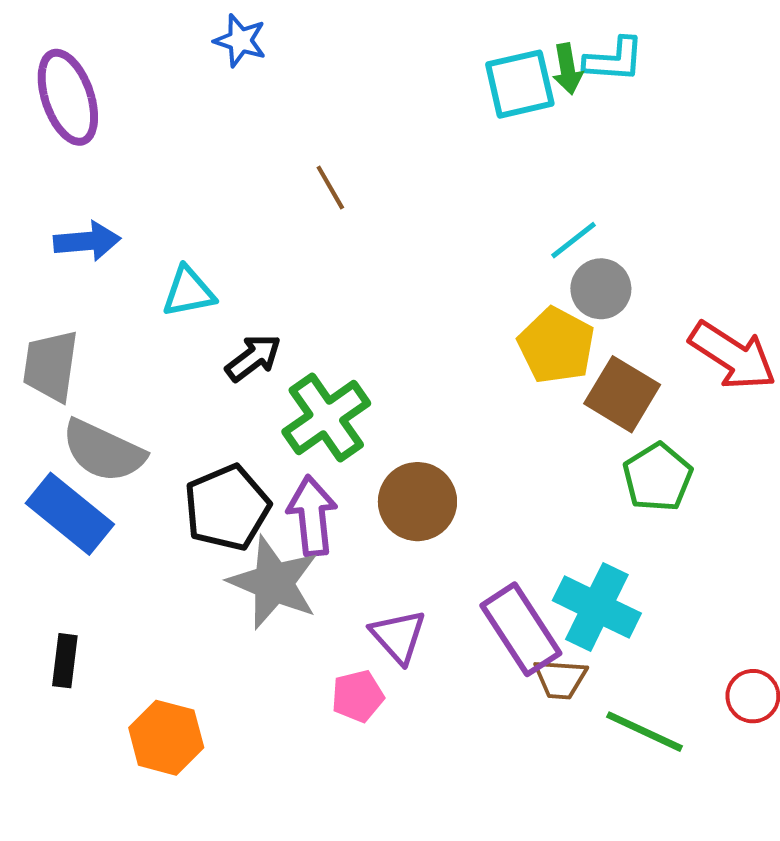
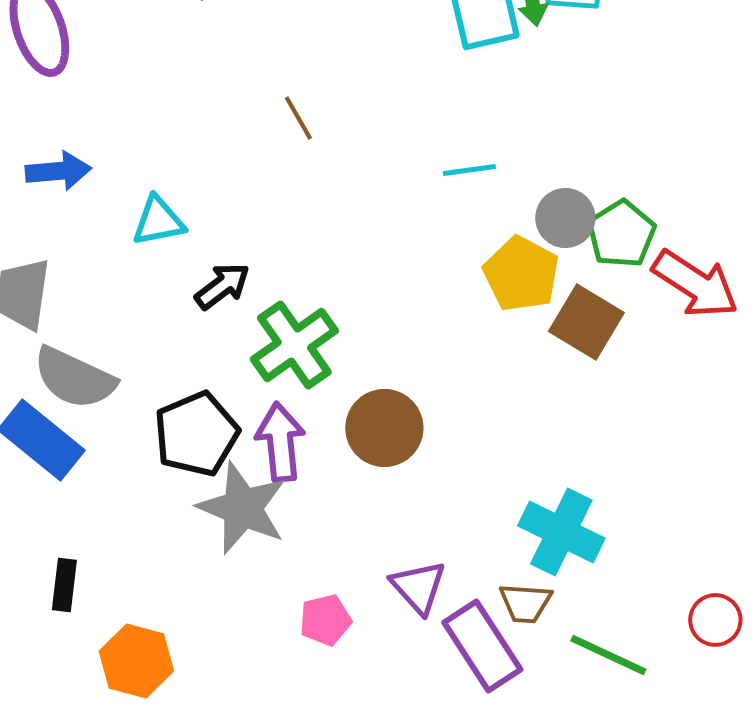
cyan line: (574, 240) -> (469, 170), moved, turned 30
green pentagon: (658, 477) -> (621, 234), moved
purple rectangle: (521, 629) -> (482, 646), moved
purple triangle: (398, 636) -> (418, 587), moved
black rectangle: (65, 661) -> (64, 585), moved

